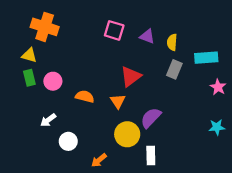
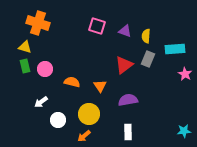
red triangle: (131, 76) -> (124, 65), moved
purple semicircle: (151, 118) -> (128, 100), turned 36
cyan star: (217, 127) -> (184, 131), moved
yellow circle: (127, 134) -> (89, 114), moved

